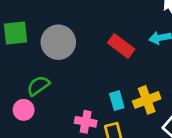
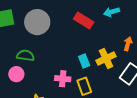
green semicircle: (38, 86) -> (25, 55), turned 48

